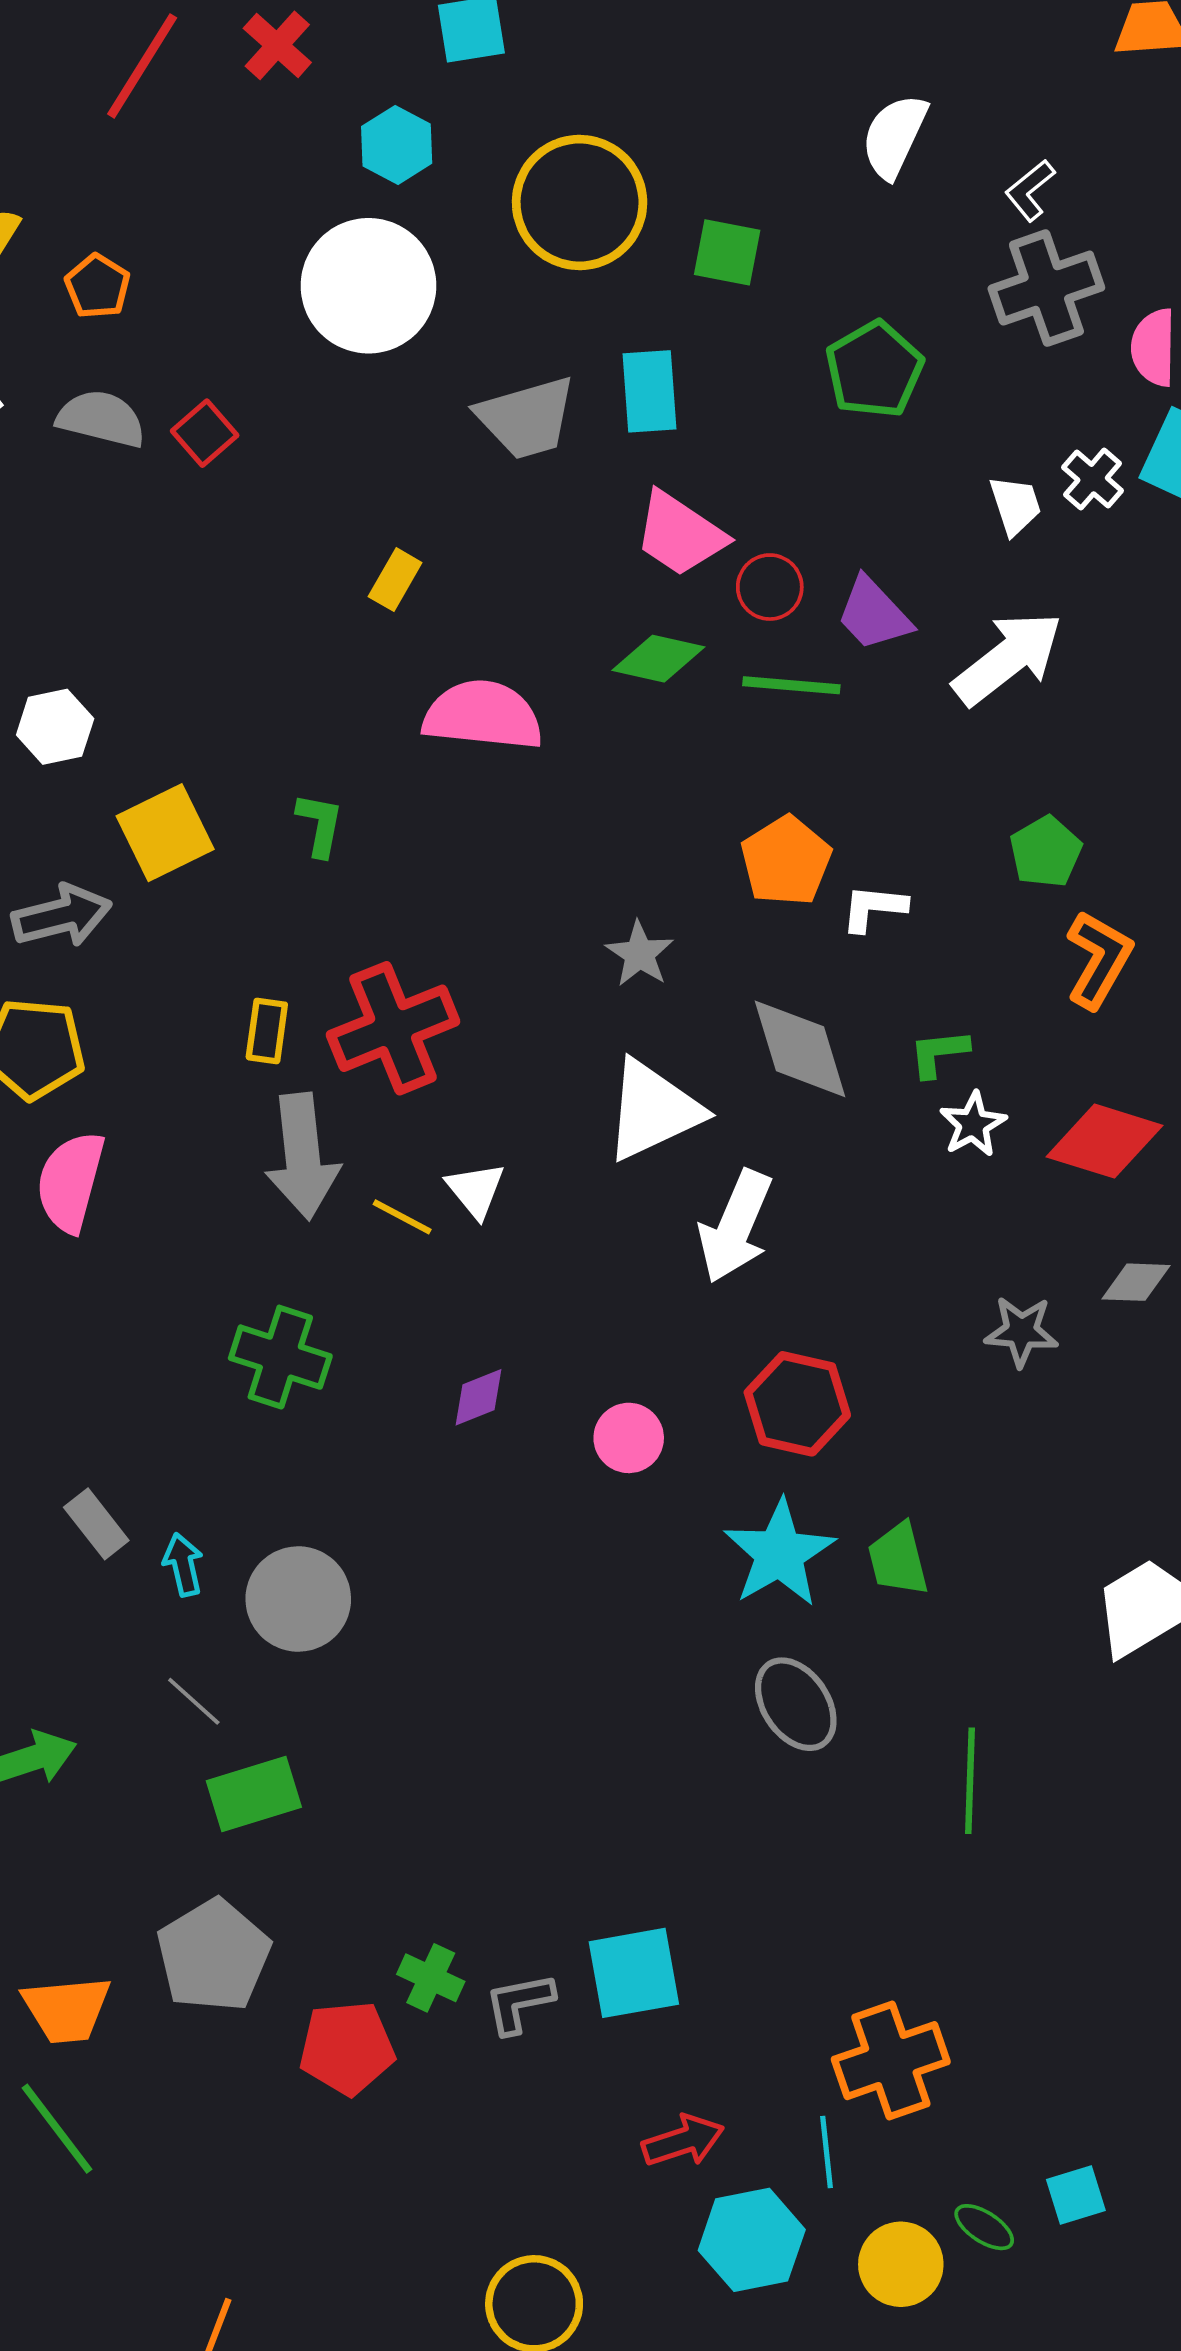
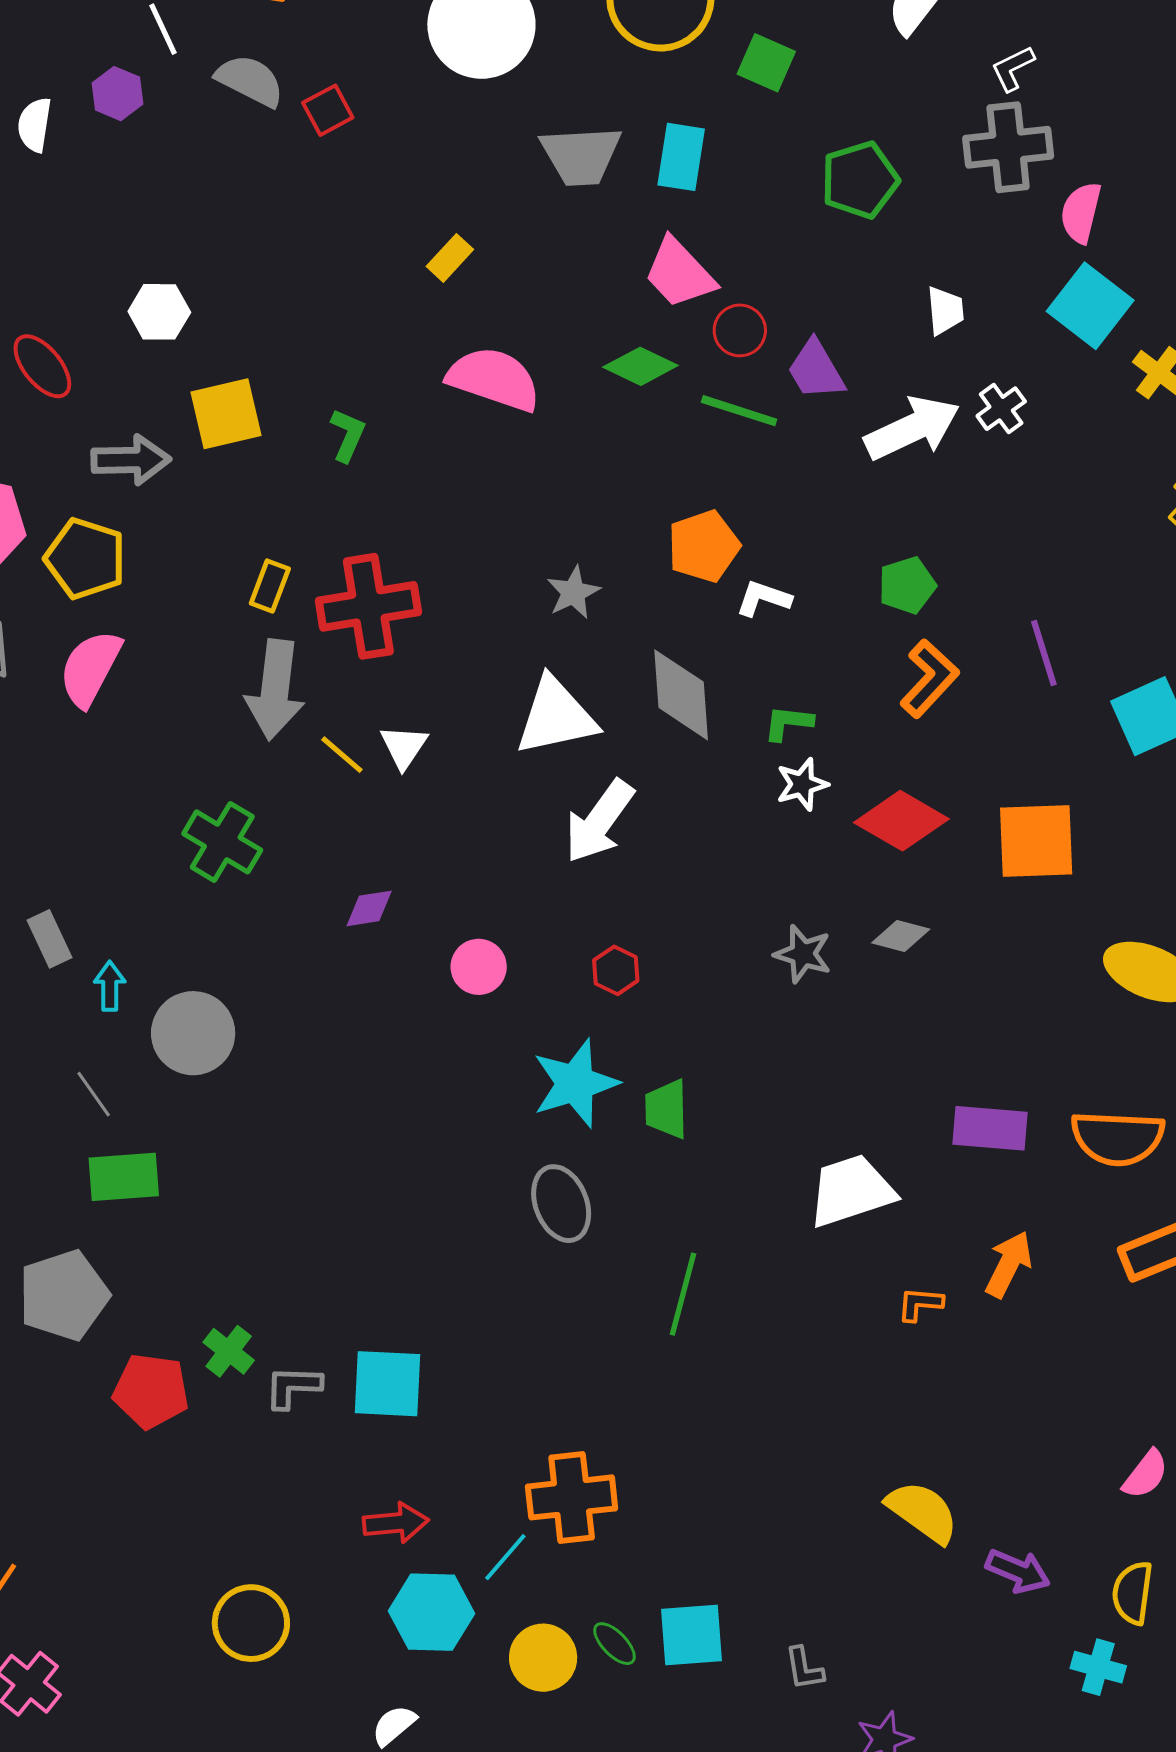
white cross: (1093, 479) -> (1001, 409), moved
red hexagon: (797, 1404) -> (616, 970), size x0.6
cyan line: (827, 2152) -> (505, 1557), turned 34
cyan square: (1076, 2195) -> (691, 1635), size x1.5

